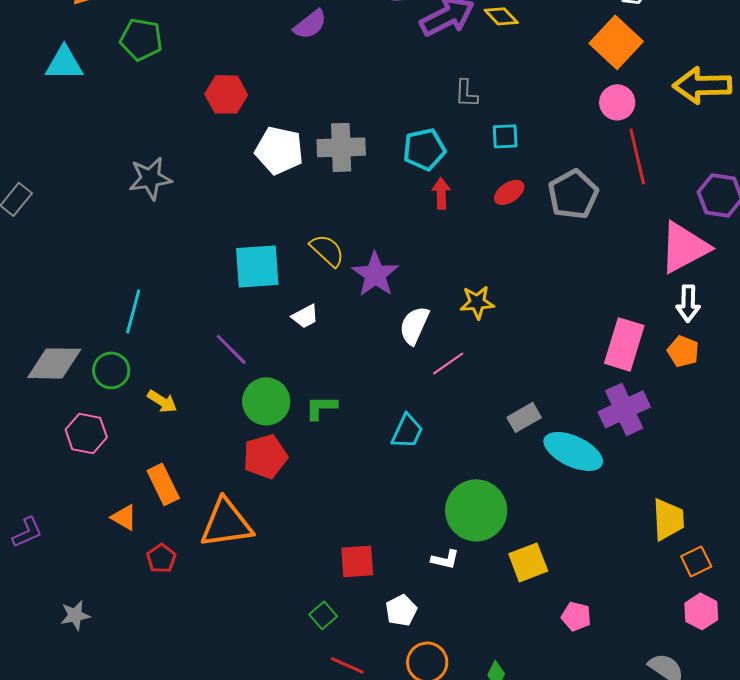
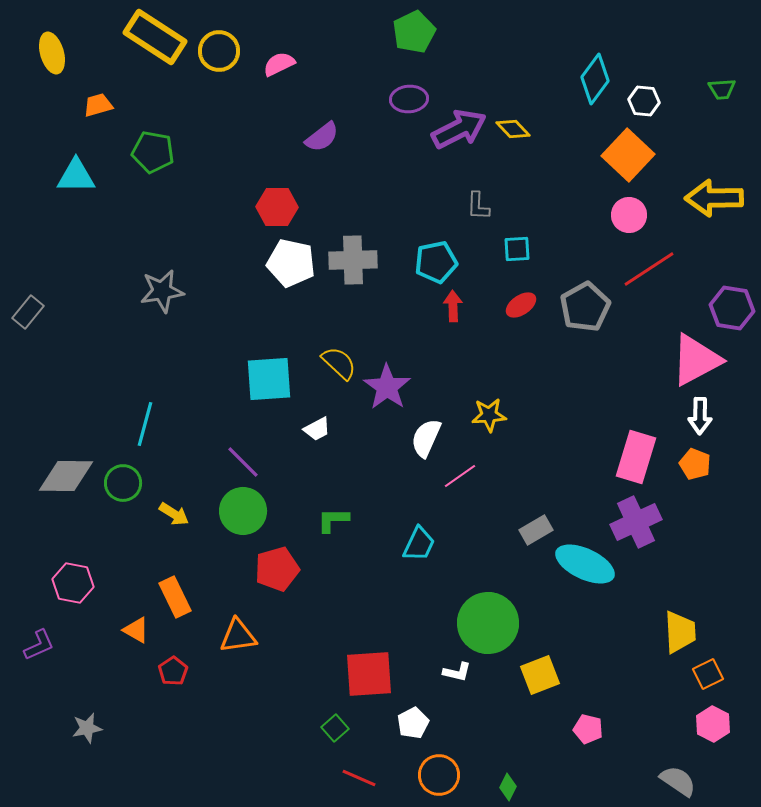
red hexagon: (226, 94) -> (277, 207), moved
red line: (637, 156) -> (649, 269), turned 70
green circle: (266, 401) -> (243, 511), moved
pink hexagon: (86, 433) -> (73, 583), moved
orange triangle: (226, 523) -> (238, 636), size x0.7
red square: (357, 561) -> (369, 674), size x1.4

